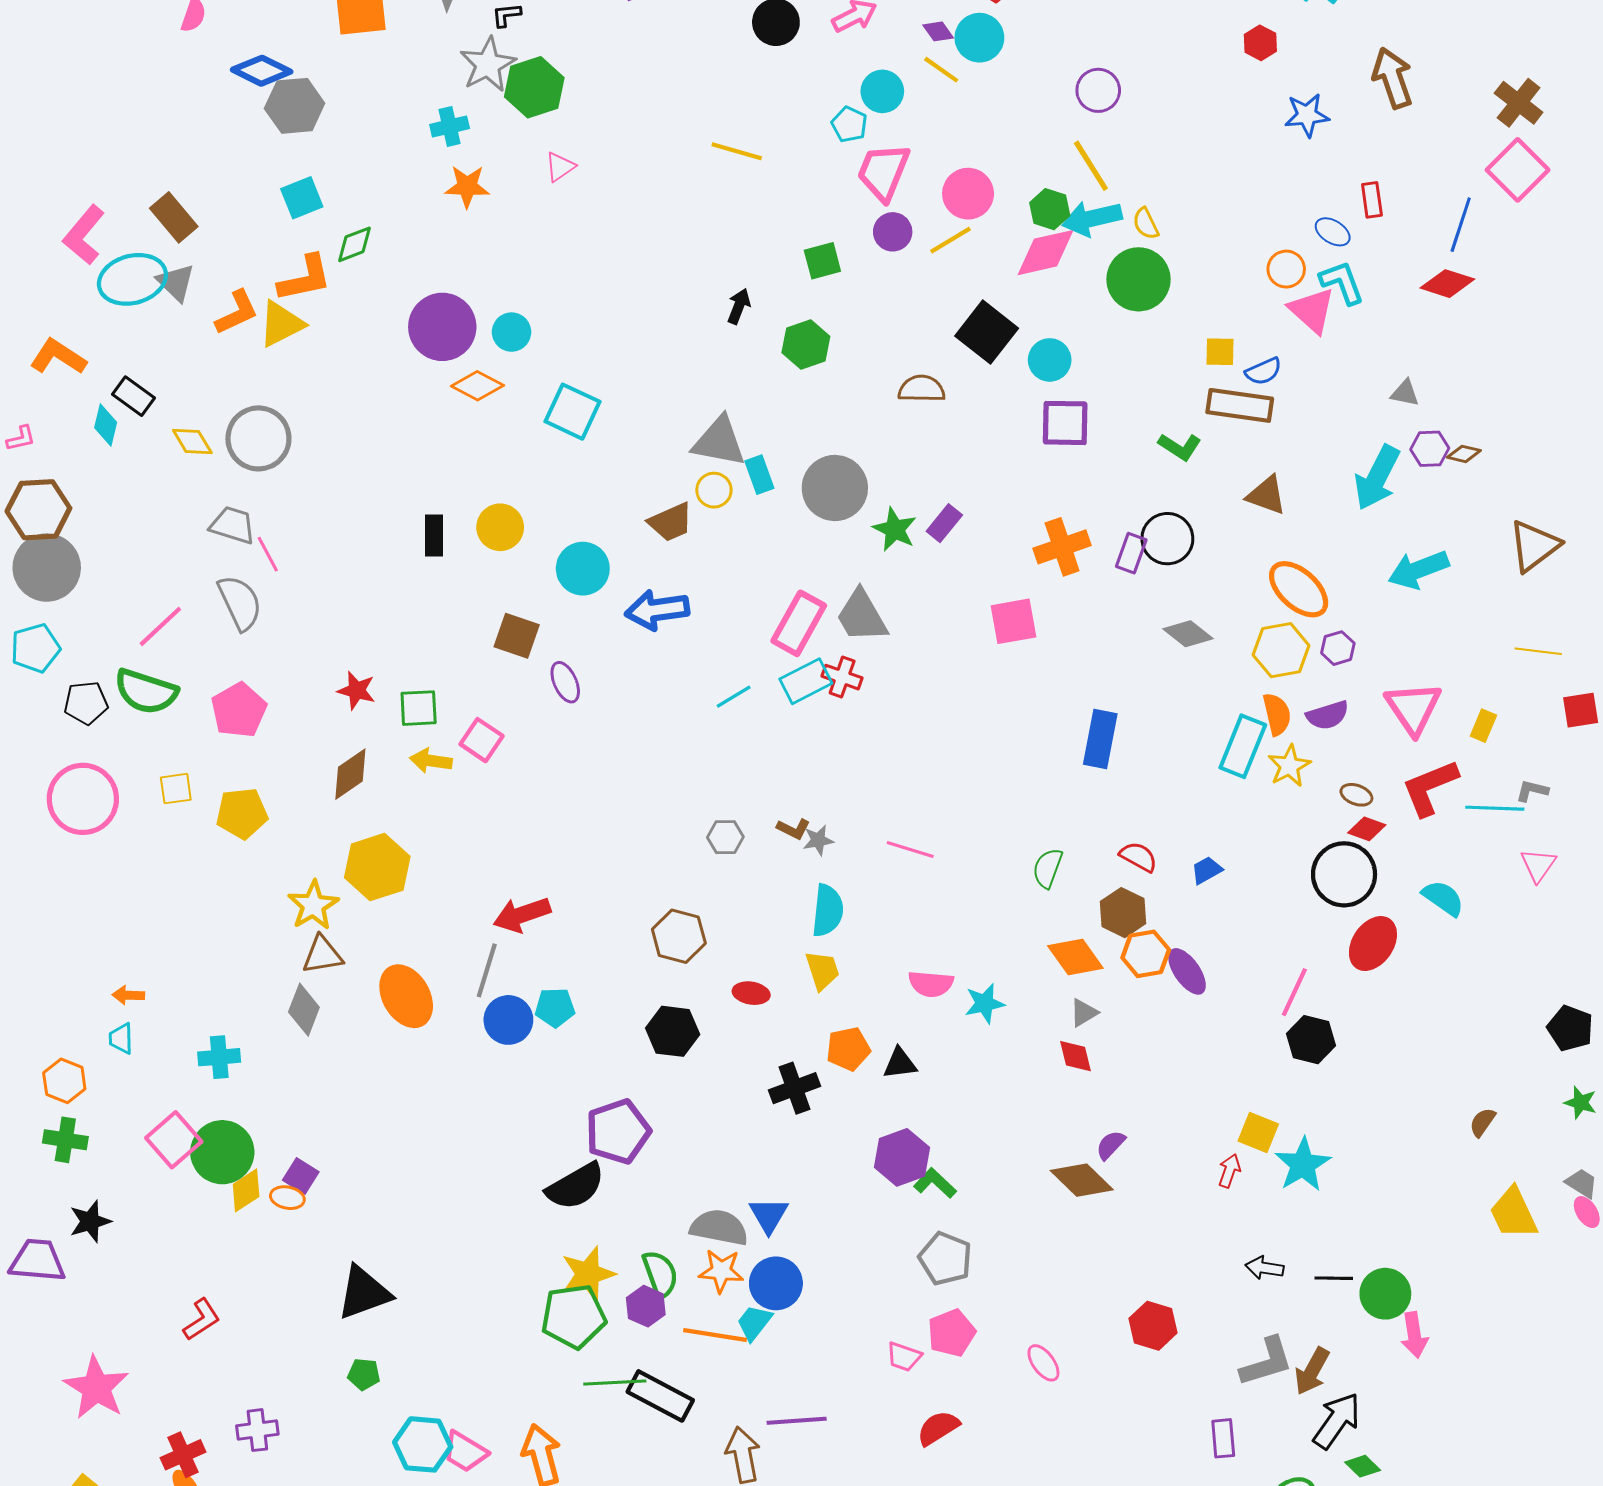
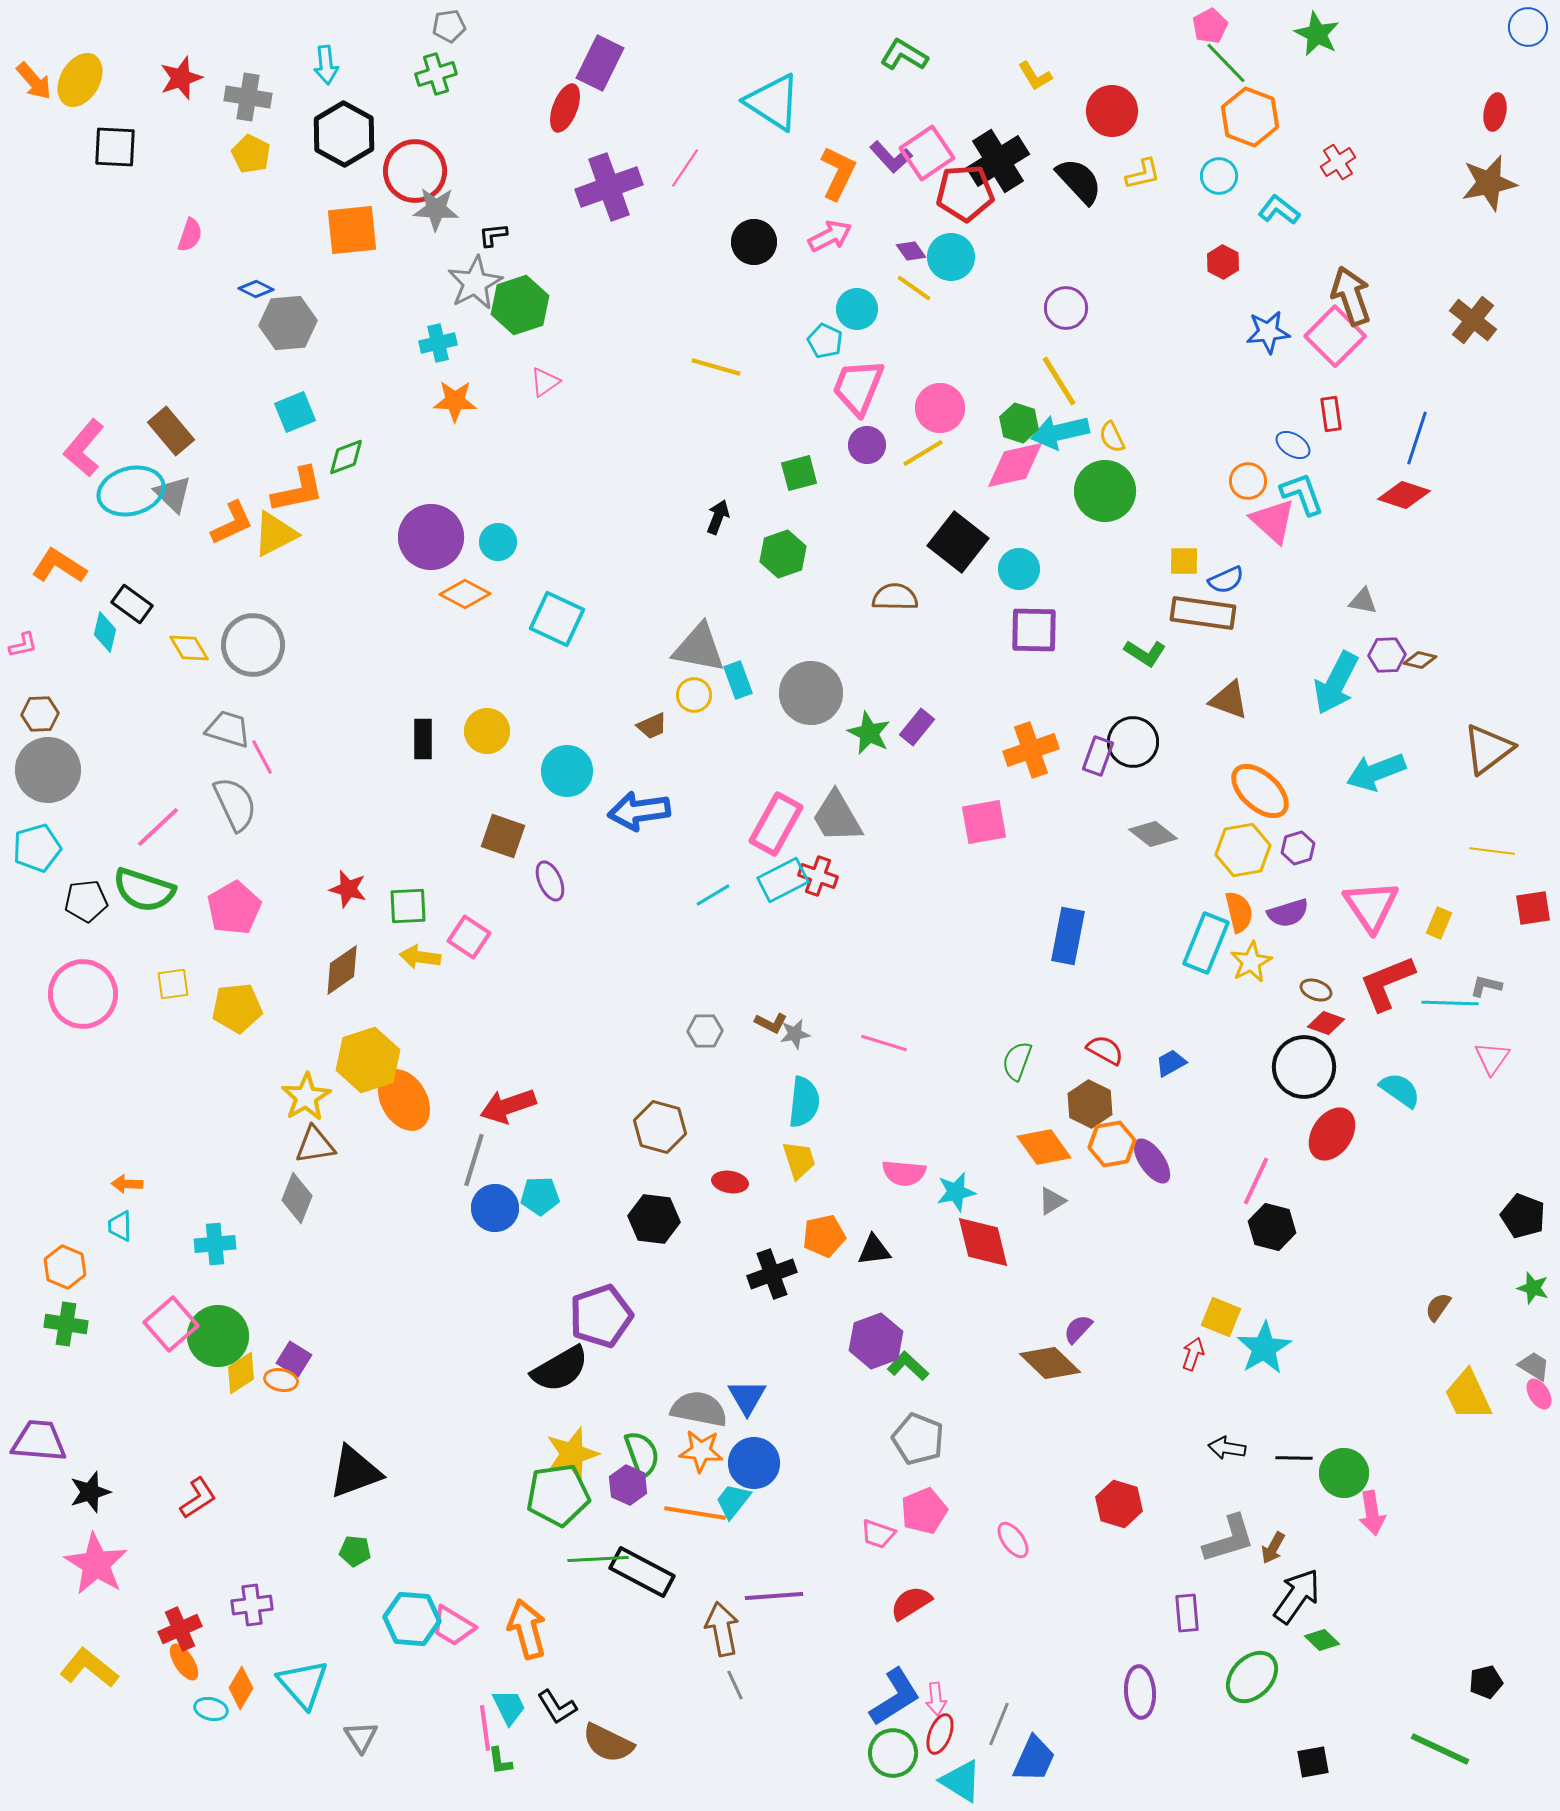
blue diamond: (262, 71) -> (256, 289), size x0.6
pink square: (1518, 170) -> (1335, 336), moved
brown hexagon: (38, 510) -> (40, 714), size x0.6
brown trapezoid: (671, 522) -> (652, 726), size x0.7
orange ellipse: (406, 996) -> (404, 1100), moved
red diamond: (1075, 1056) -> (983, 1242), moved, size x1.6
black star: (90, 1221) -> (90, 1492), moved
brown arrow: (1312, 1371) -> (1273, 1548), size x0.7

